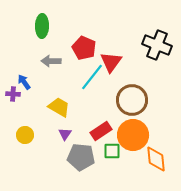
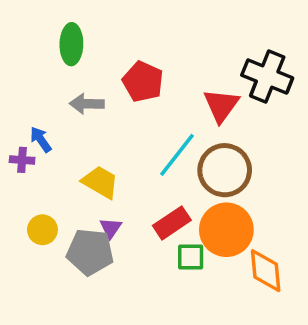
red triangle: (111, 62) -> (221, 105), moved
cyan line: (92, 77) -> (177, 155), moved
gray pentagon: (81, 157) -> (90, 252), moved

